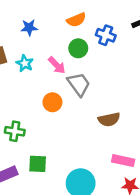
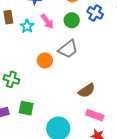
pink arrow: (57, 65) -> (47, 21), moved
gray trapezoid: (79, 84) -> (68, 49), turned 80
brown semicircle: (109, 119) -> (87, 91), moved, turned -30

